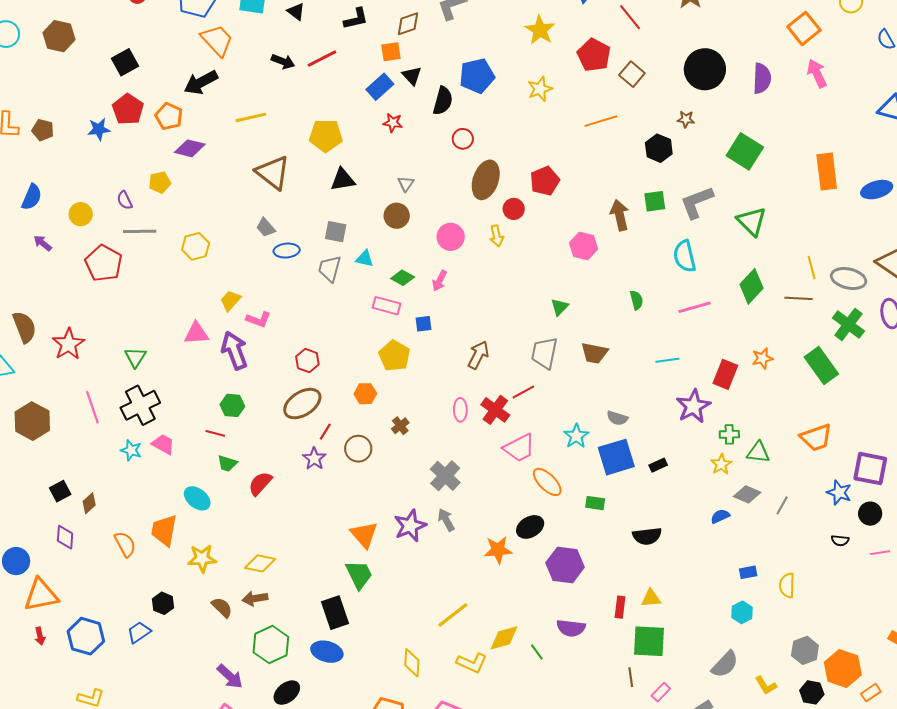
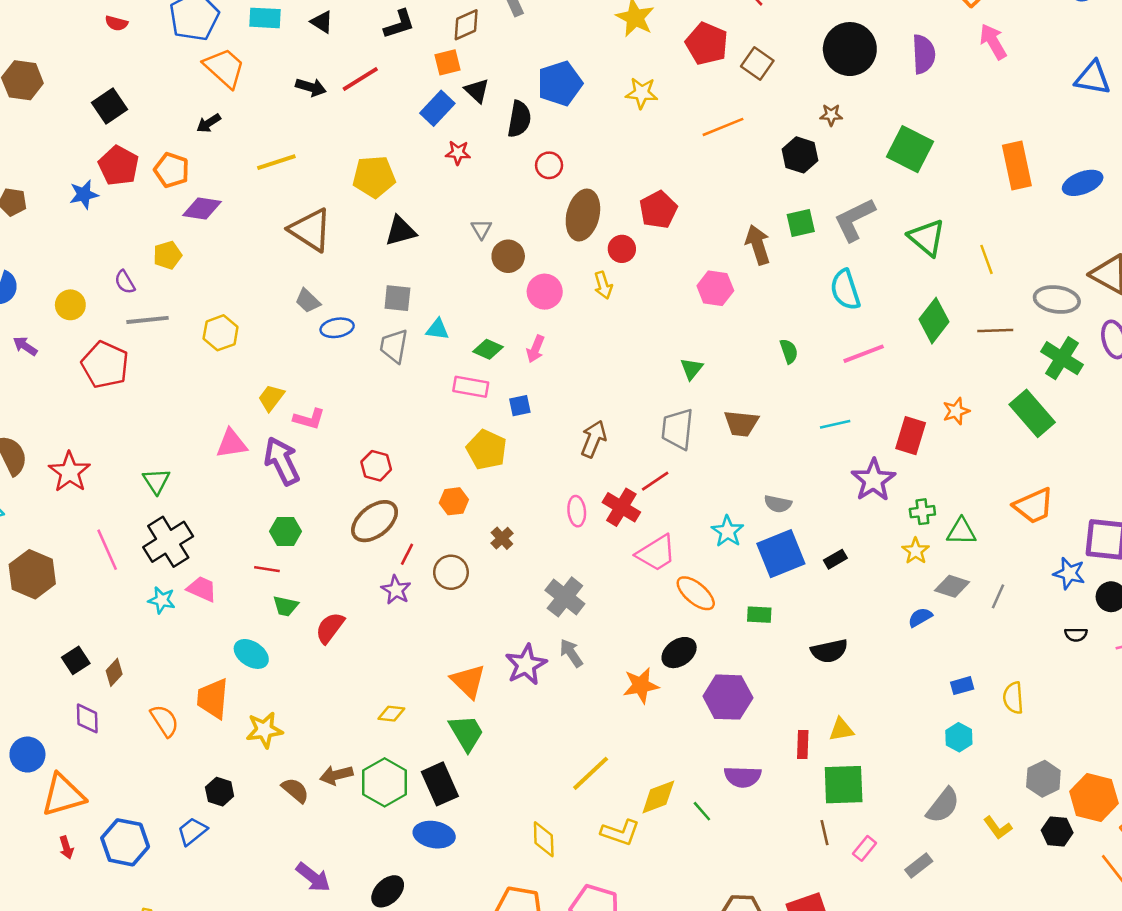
black arrow: (201, 82) -> (209, 123), size x0.6
yellow star: (540, 89) -> (642, 93), turned 30
brown circle: (397, 216) -> (508, 256), moved
yellow line: (812, 267) -> (986, 259), moved
yellow diamond: (260, 563) -> (391, 714), moved, size x0.7
green hexagon: (271, 645) -> (385, 782), moved

